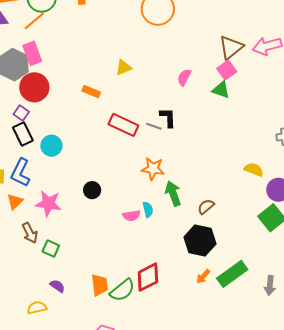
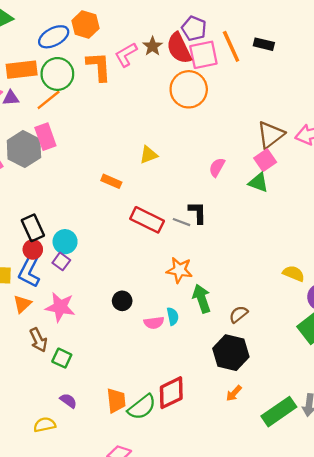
red circle: (34, 87) -> (33, 249), moved, size x0.6
purple square: (21, 113) -> (61, 261), moved
black circle: (92, 190) -> (122, 301), moved
green rectangle: (232, 274) -> (279, 412), moved

